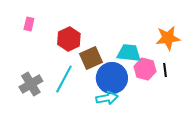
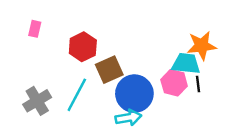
cyan trapezoid: (129, 53) -> (186, 64), moved

